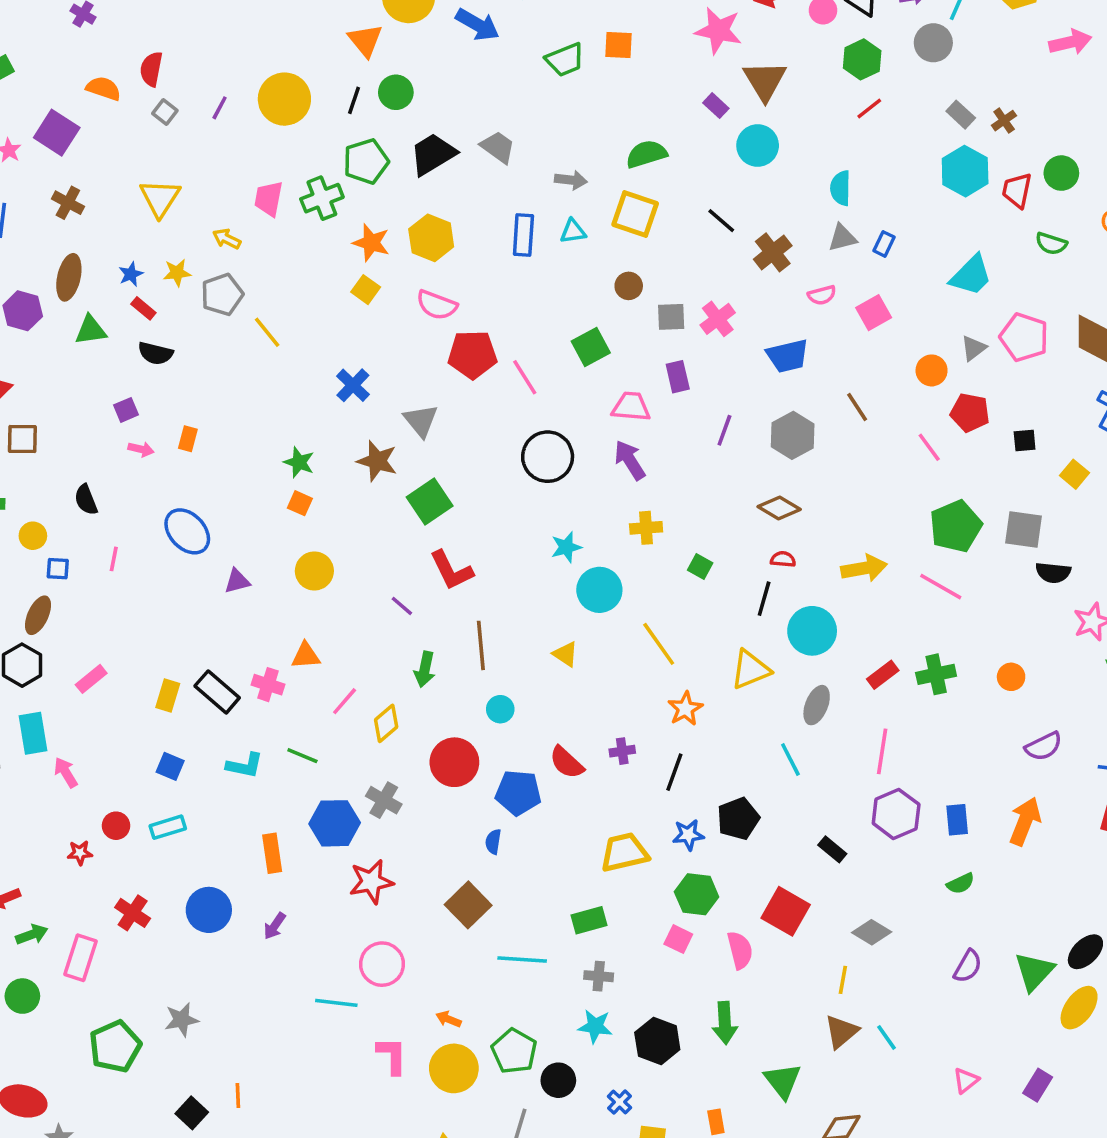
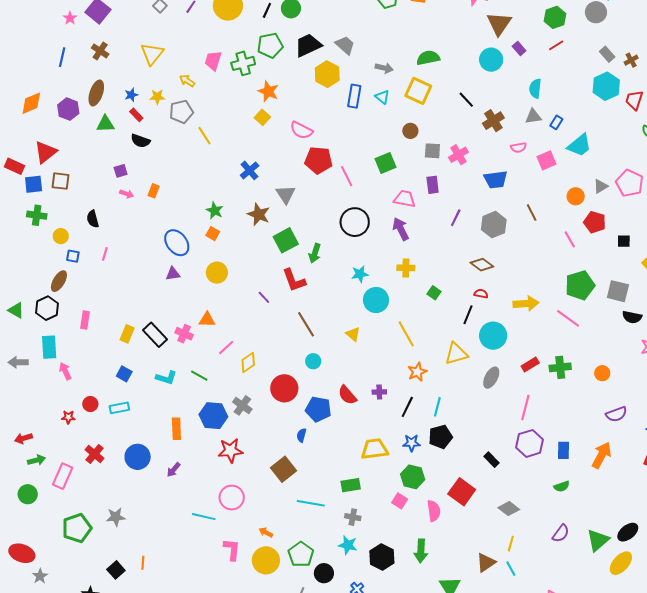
purple rectangle: (716, 106) -> (519, 49), moved
cyan triangle: (573, 231) -> (382, 97), turned 42
yellow hexagon: (431, 238) -> (327, 74), moved
cyan trapezoid: (971, 275) -> (579, 145), moved
blue ellipse: (187, 531) -> (177, 243), moved
brown line: (481, 645) -> (306, 324), turned -32
green arrow: (425, 669) -> (315, 253), moved
pink rectangle: (91, 679) -> (85, 320), turned -48
cyan line: (790, 760) -> (437, 407), moved, turned 36
yellow line: (843, 980) -> (511, 544), moved

